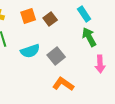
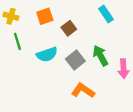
brown square: (50, 19) -> (69, 28), moved
green arrow: (89, 37) -> (100, 56), moved

